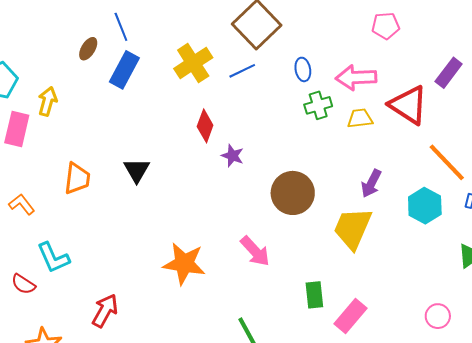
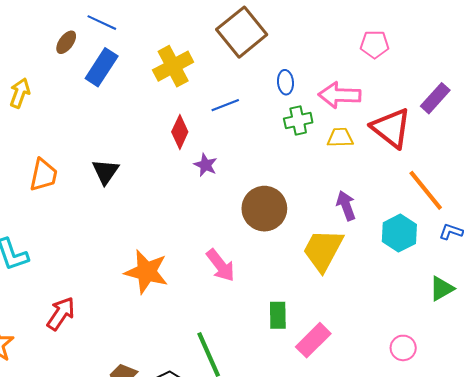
blue line: (121, 27) -> (102, 23), turned -48
blue line: (242, 71) -> (225, 105), moved
purple arrow: (371, 183) -> (346, 206), turned 128

